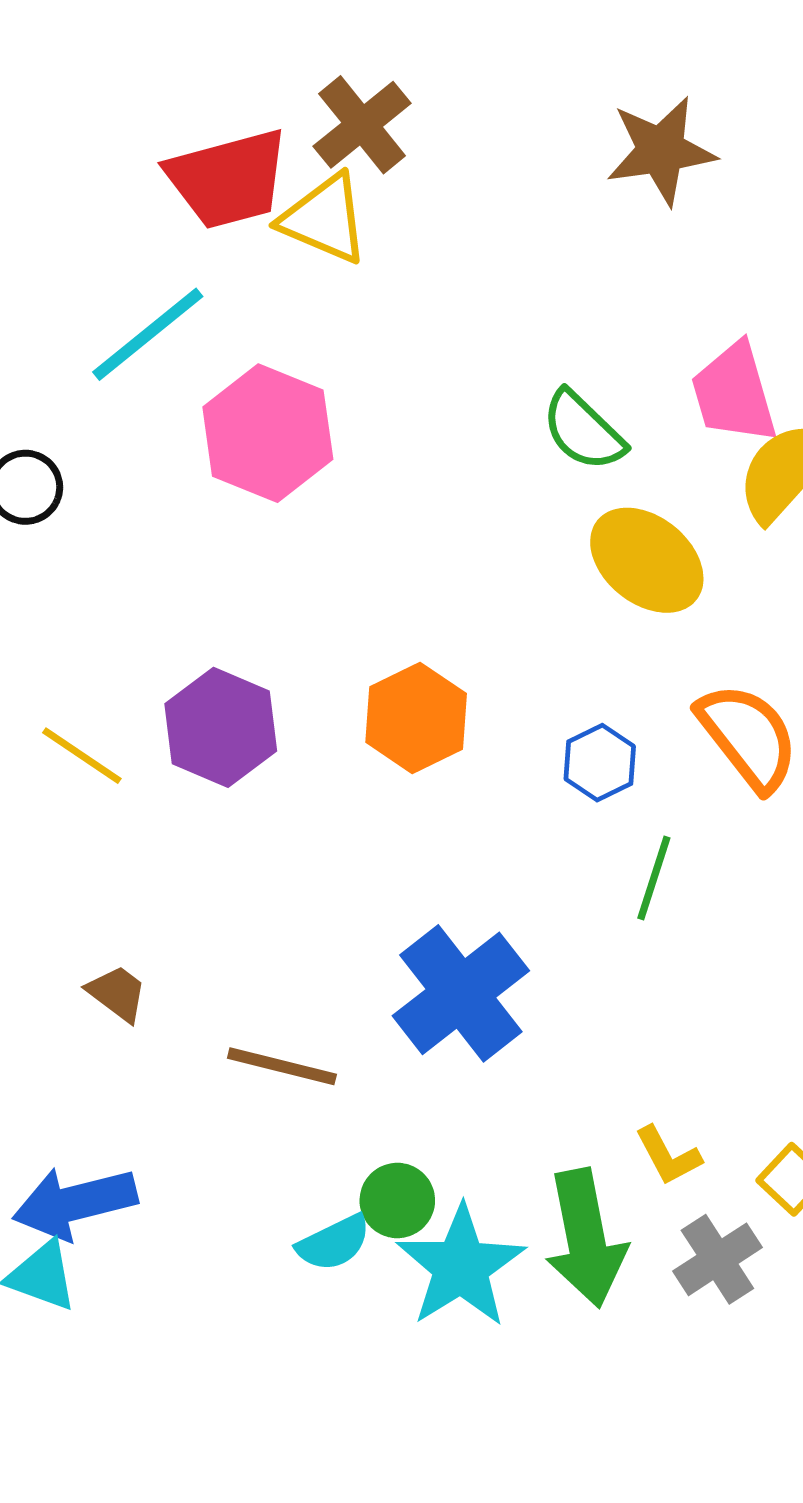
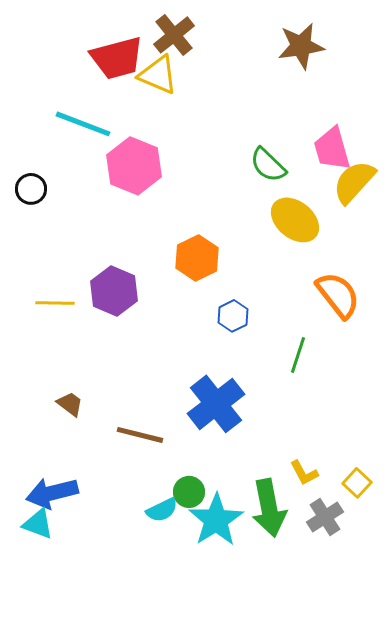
cyan line: (148, 334) -> (83, 124), turned 60
orange hexagon: (416, 718) -> (197, 258), moved
yellow line: (82, 756) -> (55, 303), turned -33
blue hexagon: (600, 763) -> (233, 316), moved

